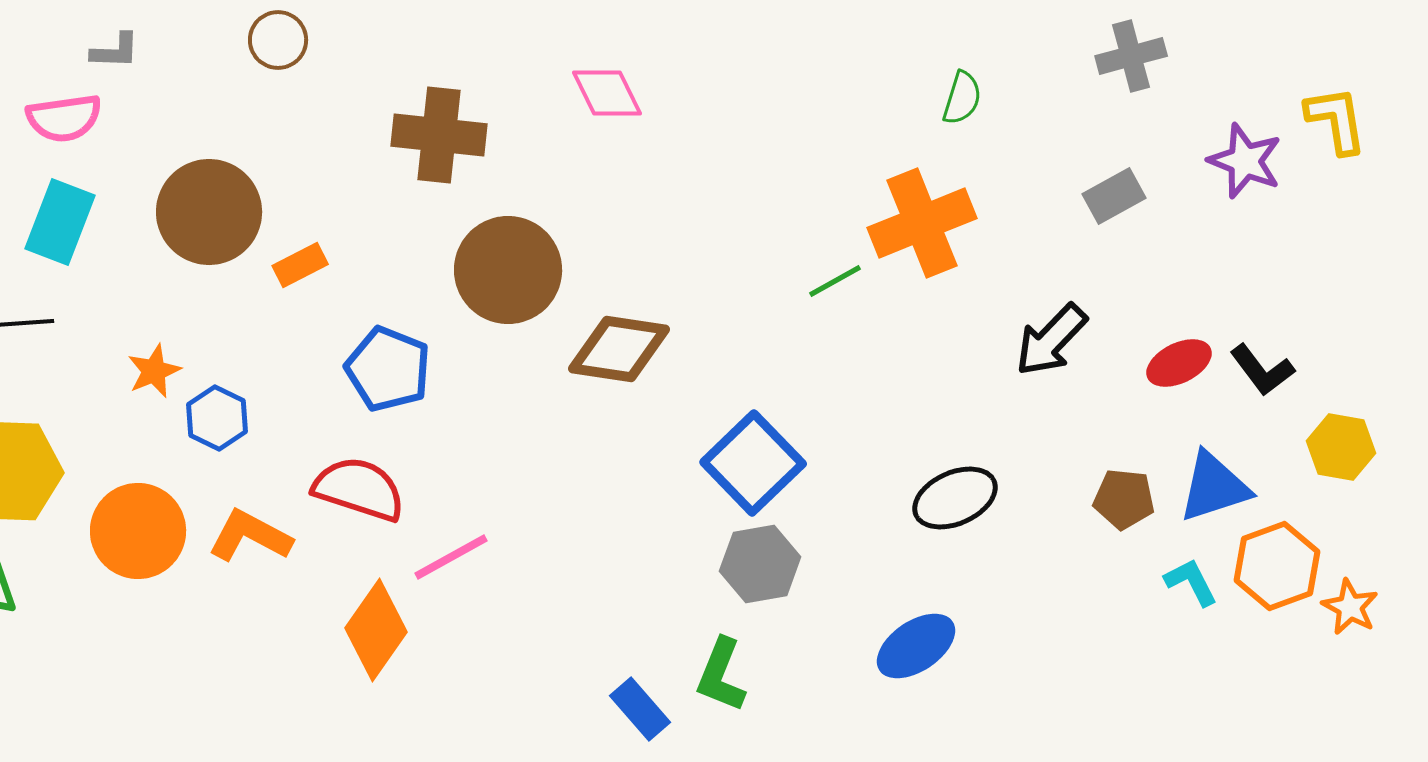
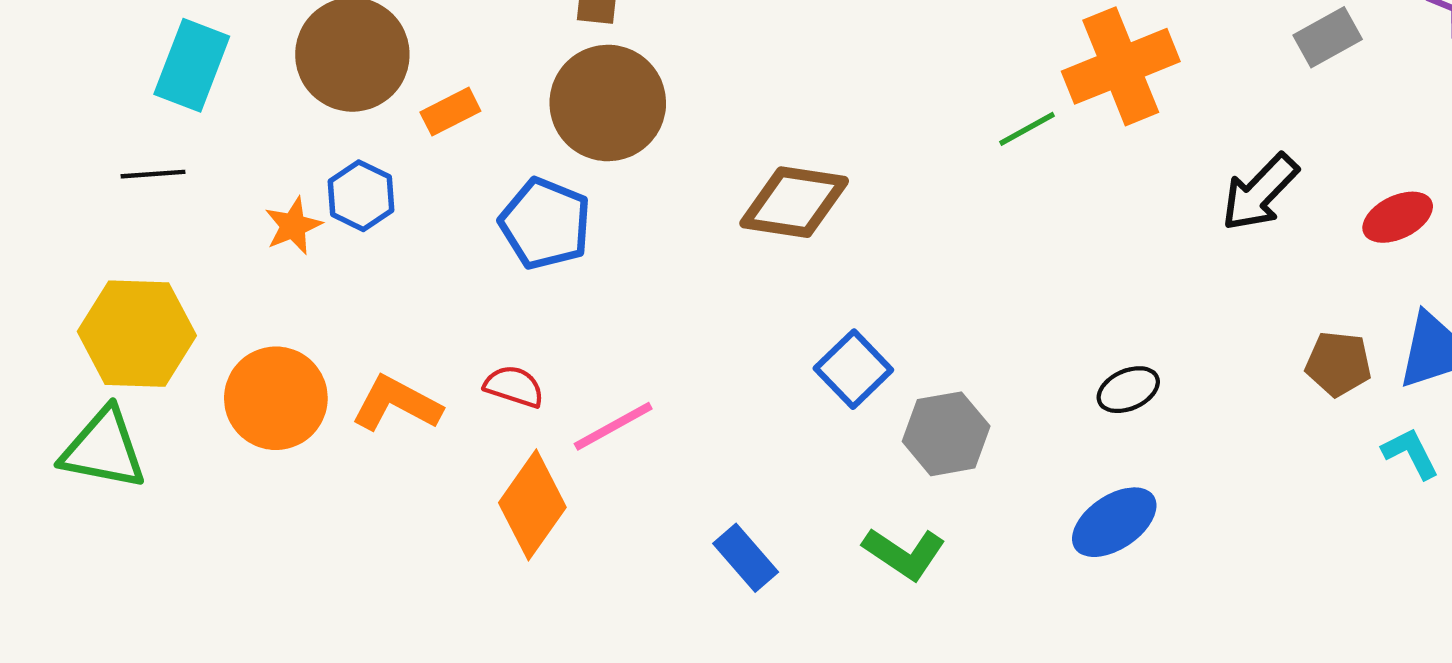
brown circle: (508, 270) -> (608, 103), moved
blue hexagon: (217, 418) -> (361, 196), moved
blue square: (753, 463) -> (853, 369), moved, size x0.7
red semicircle: (359, 489) -> (514, 386), moved, size x0.6
black ellipse: (955, 498) -> (1128, 390), moved, size x0.7
green L-shape: (721, 675) -> (904, 553), turned -78
blue rectangle: (640, 709) -> (746, 558), moved

